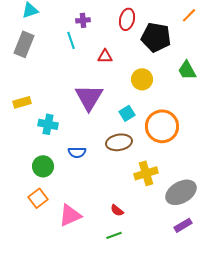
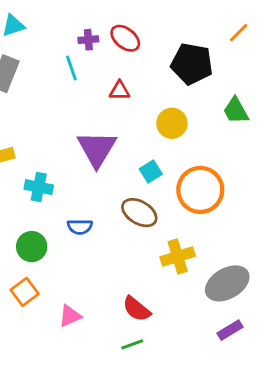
red ellipse: (127, 19) -> (125, 38), moved, turned -65
brown ellipse: (119, 142) -> (139, 213), turned 40
red semicircle: (117, 210) -> (137, 309), size x1.5
pink triangle: (70, 215) -> (70, 316), size x0.7

